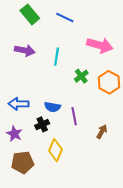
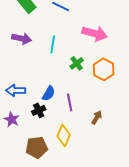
blue semicircle: (52, 107) -> (49, 93), turned -70
yellow diamond: (56, 150) -> (64, 135), moved
brown pentagon: (23, 162) -> (37, 147), moved

